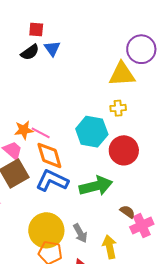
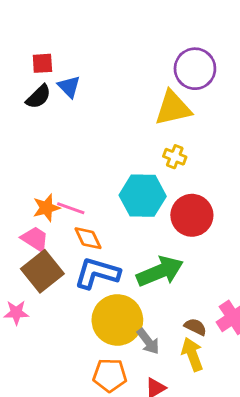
yellow cross: (118, 108) -> (175, 157), turned 35
orange diamond: (49, 155) -> (88, 238), size x0.7
brown semicircle: (127, 212) -> (195, 327), moved
yellow circle: (46, 230) -> (117, 320), moved

